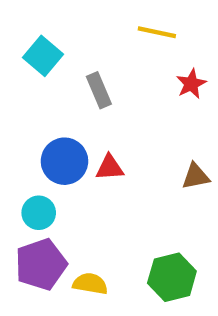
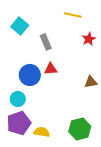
red triangle: (110, 168) -> (51, 69), moved

